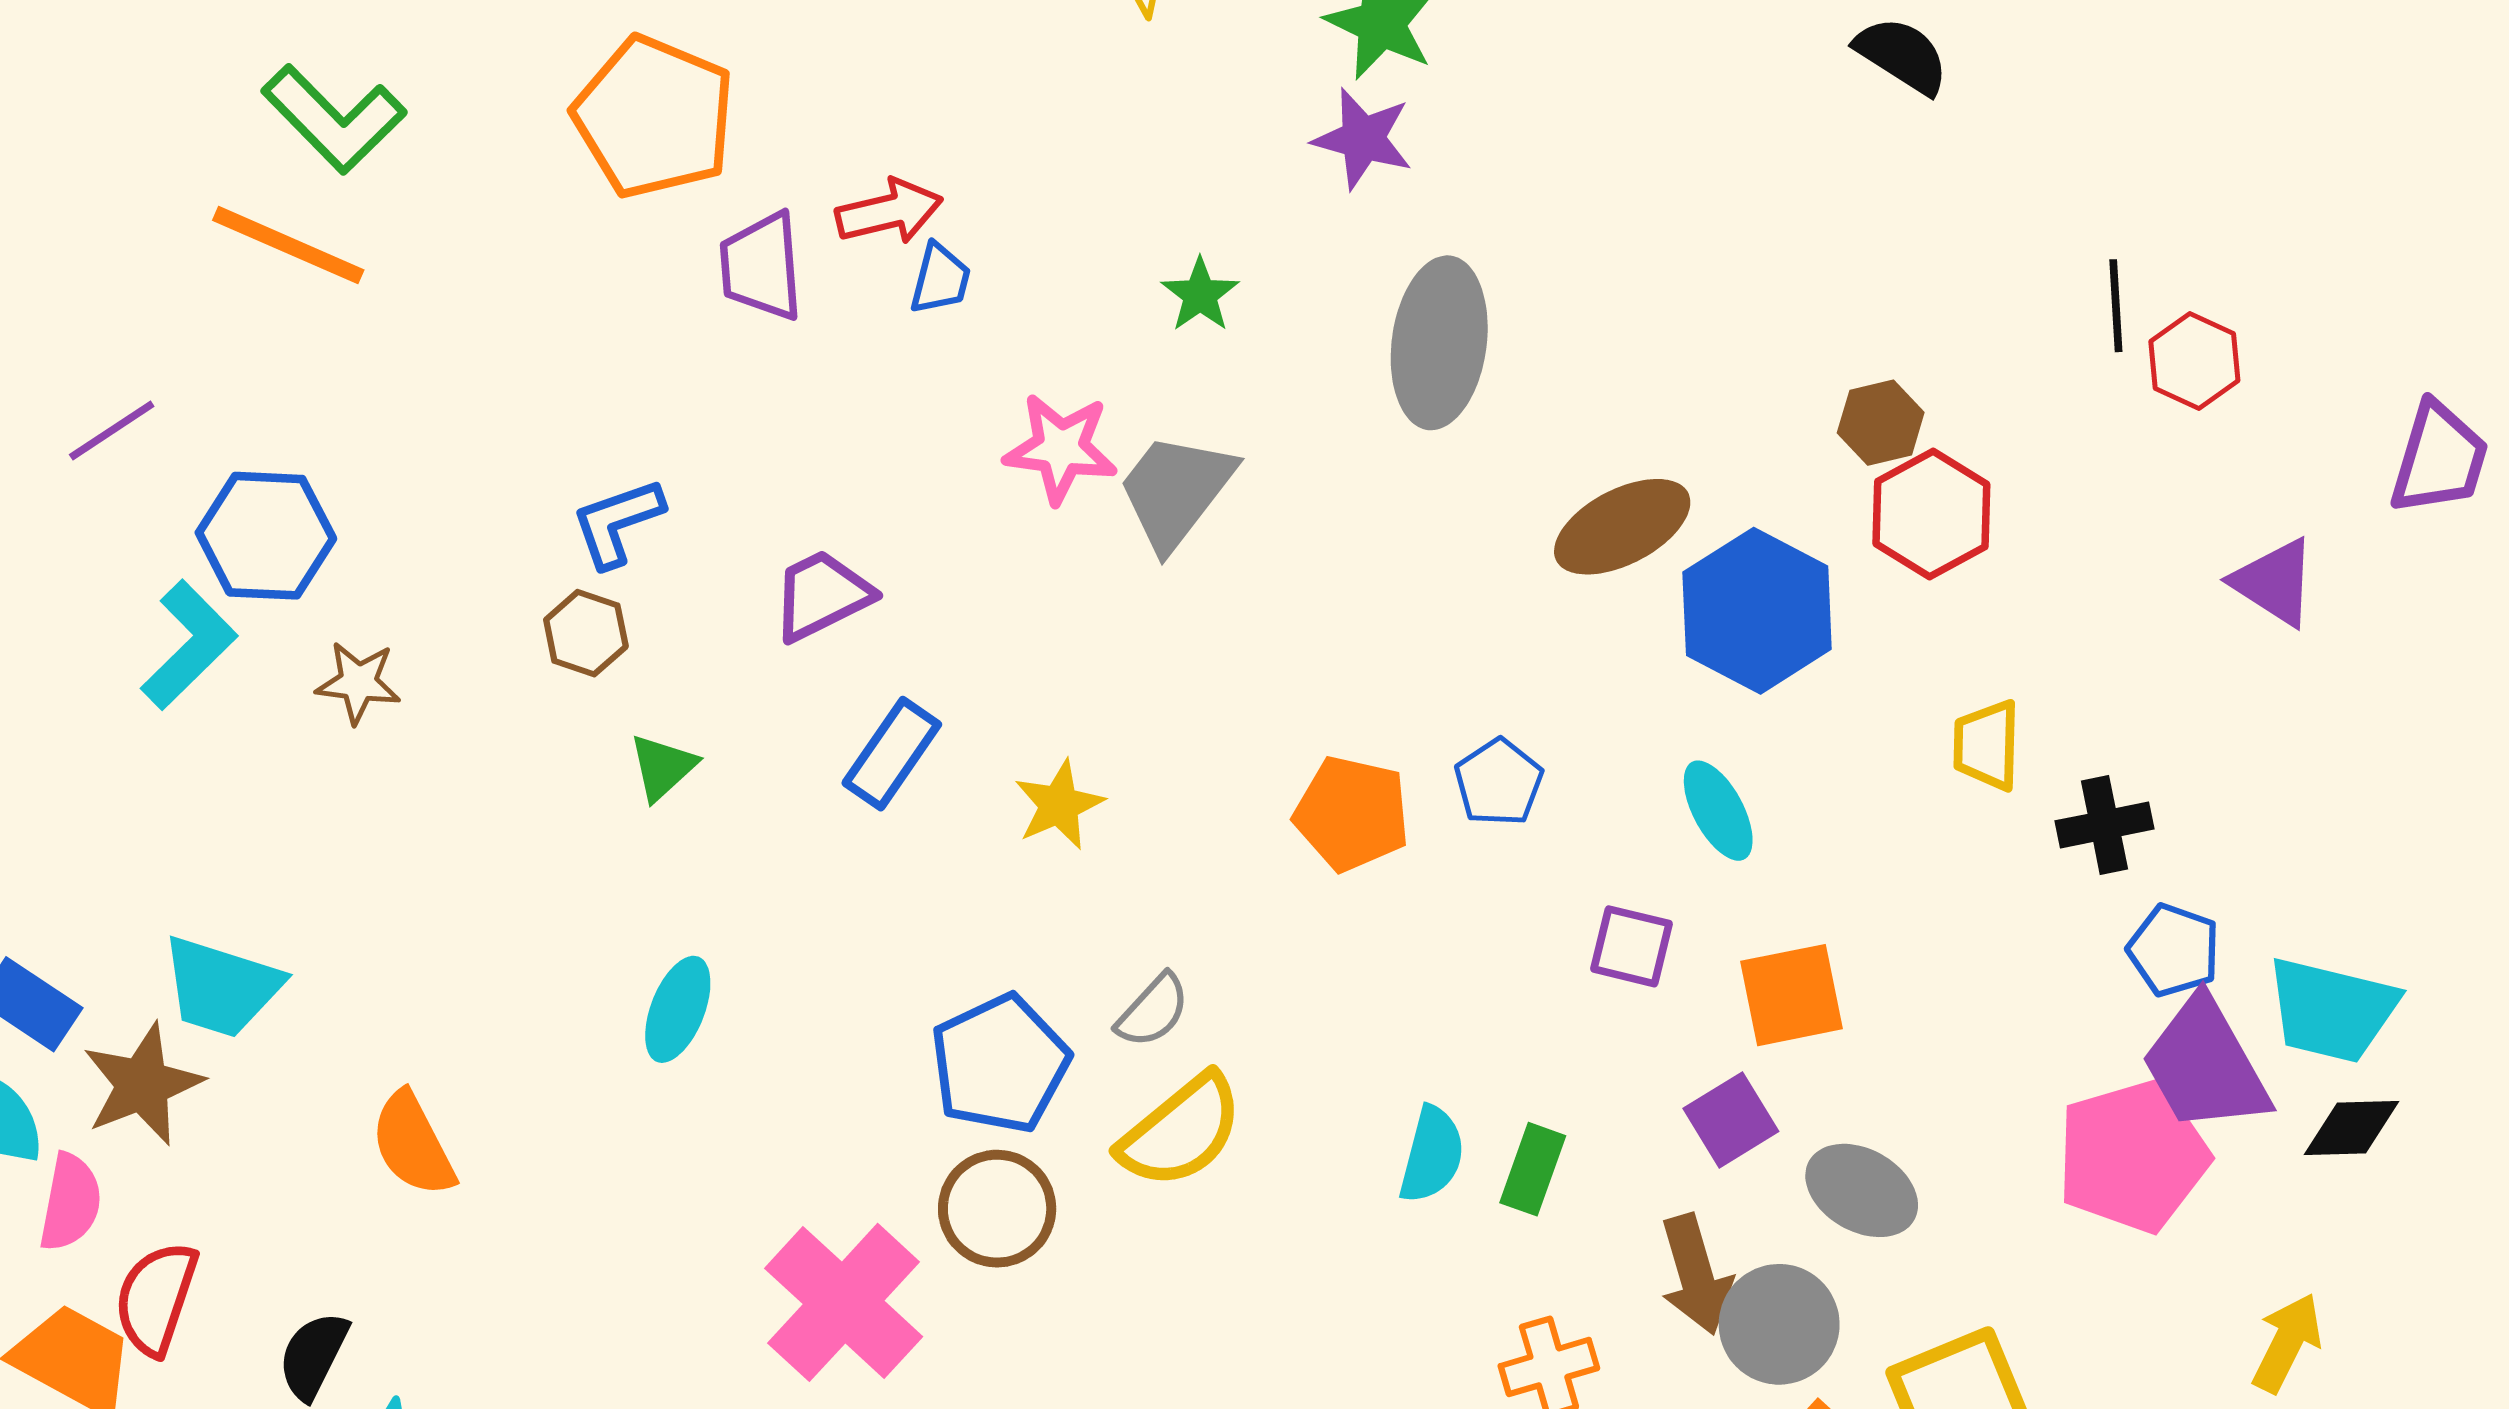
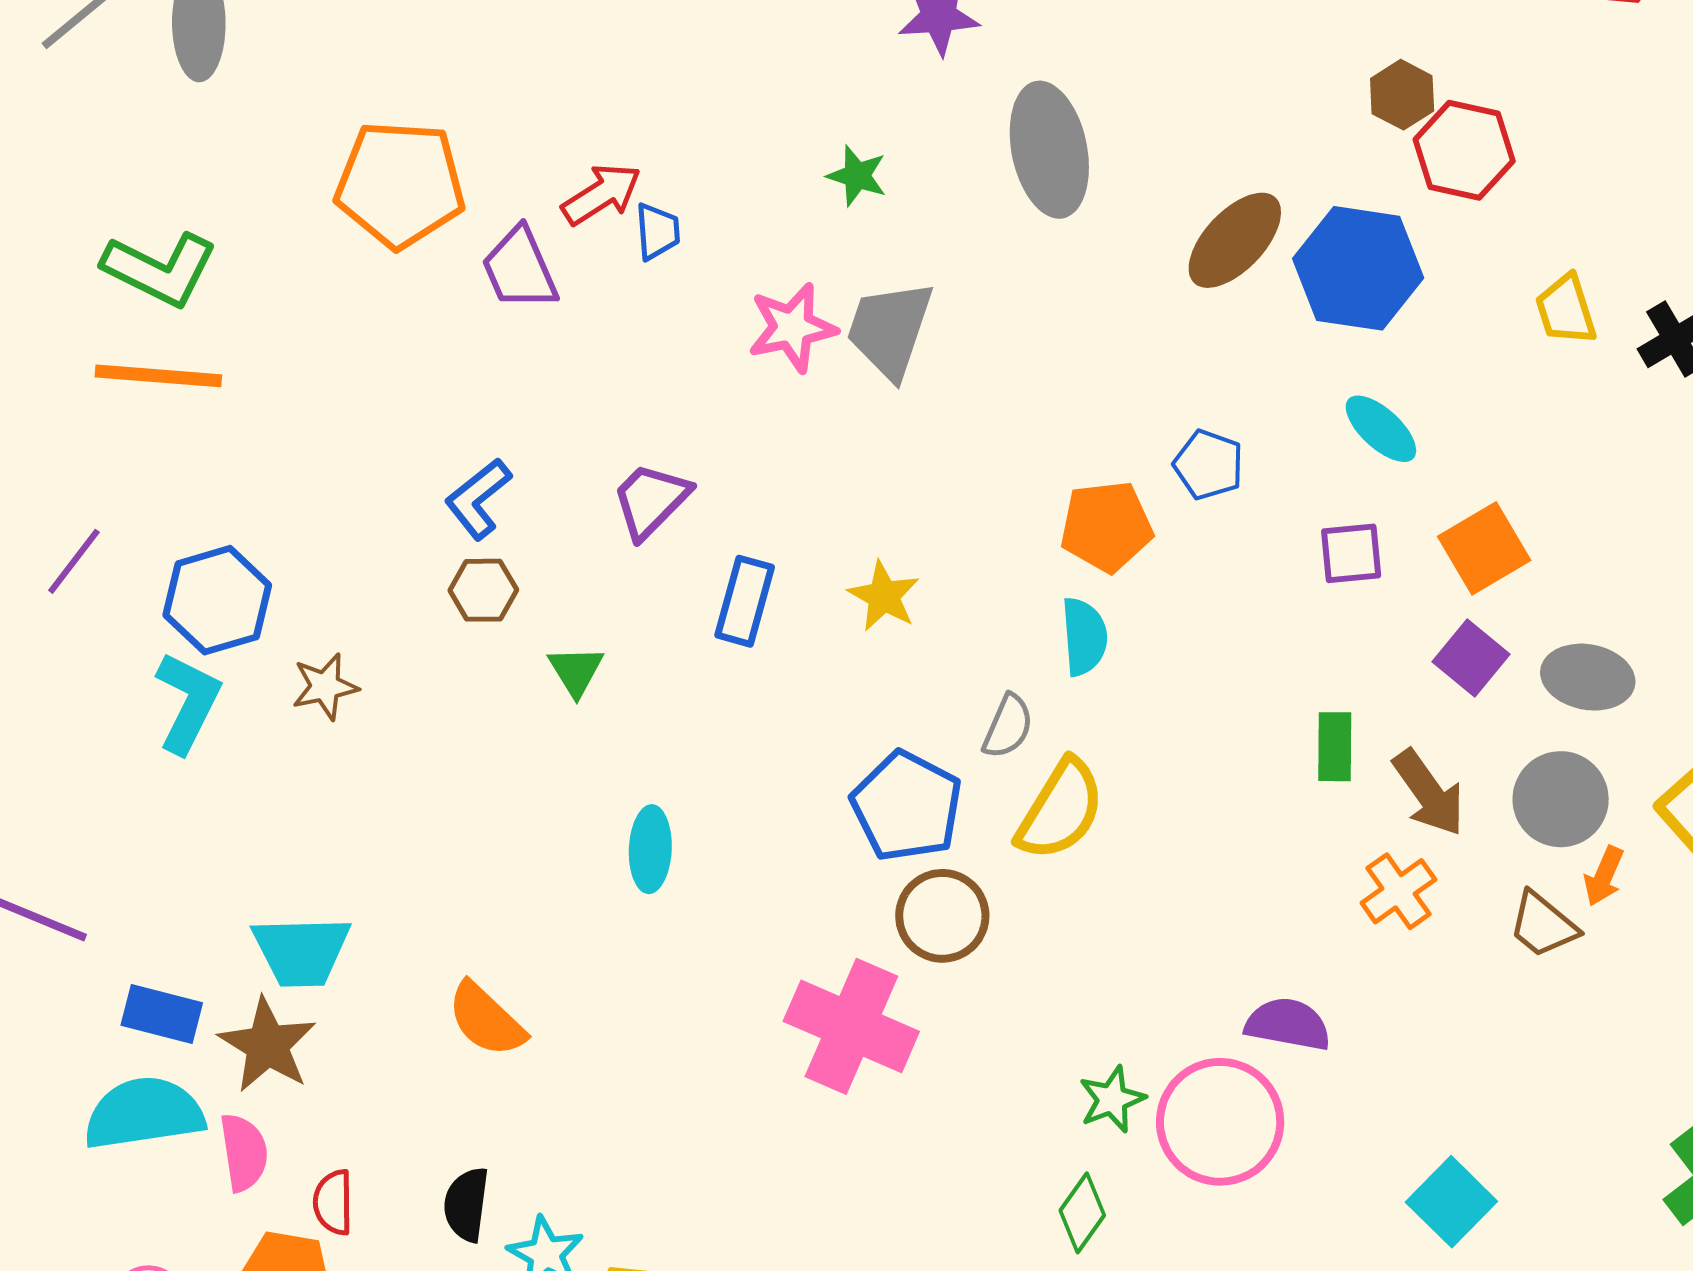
cyan semicircle: (1432, 1155) -> (1084, 637), moved
brown arrow: (1696, 1275) -> (1429, 793), moved
red semicircle: (156, 1298) -> (333, 1202), size x0.7

